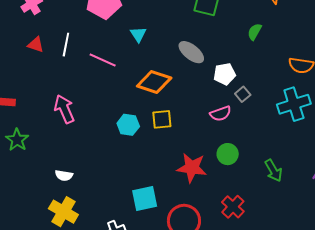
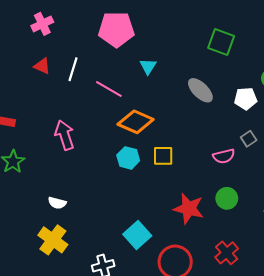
white pentagon: (225, 74) -> (246, 99), moved
orange diamond: (154, 82) -> (136, 122), moved
cyan square: (145, 199) -> (137, 235), turned -36

